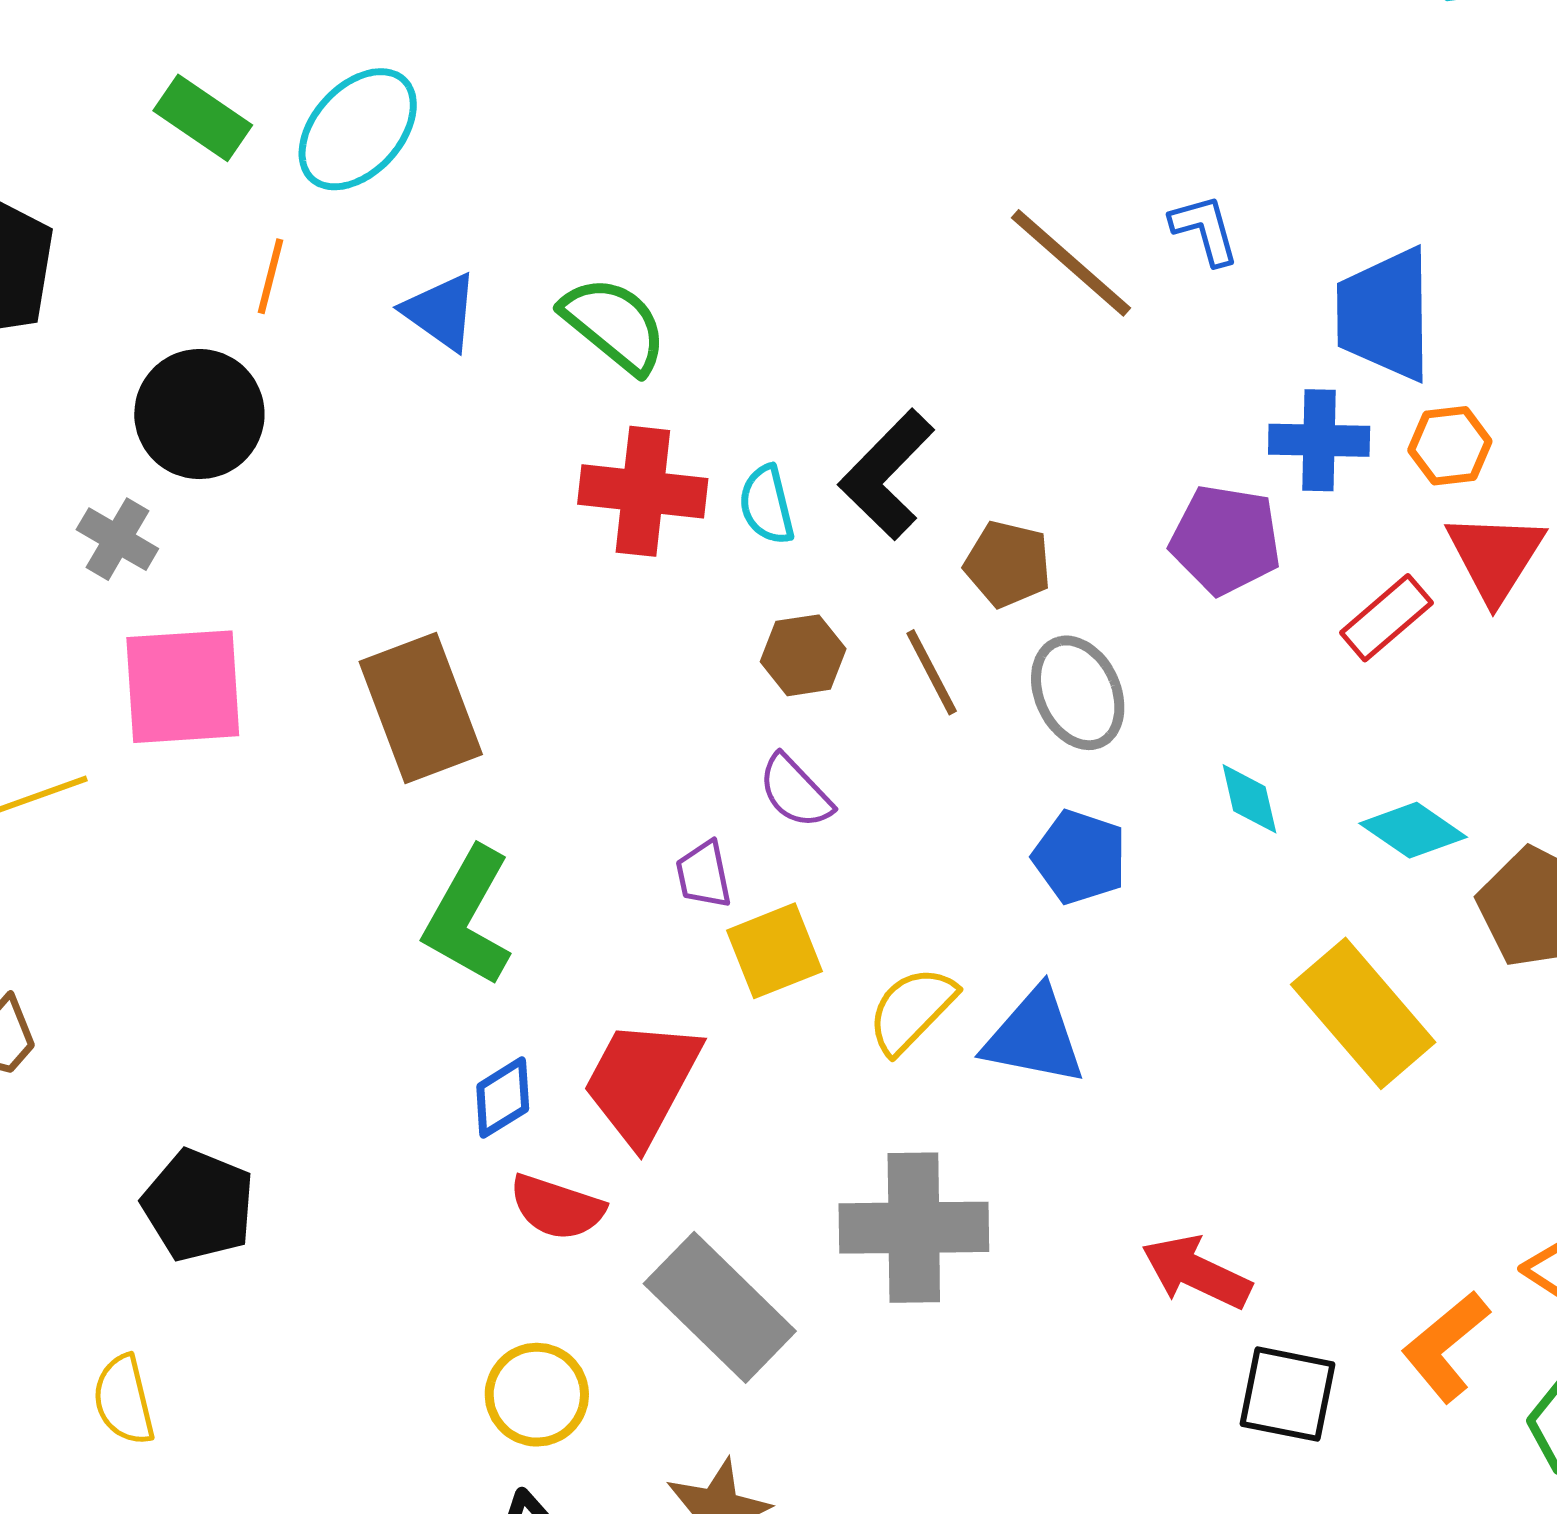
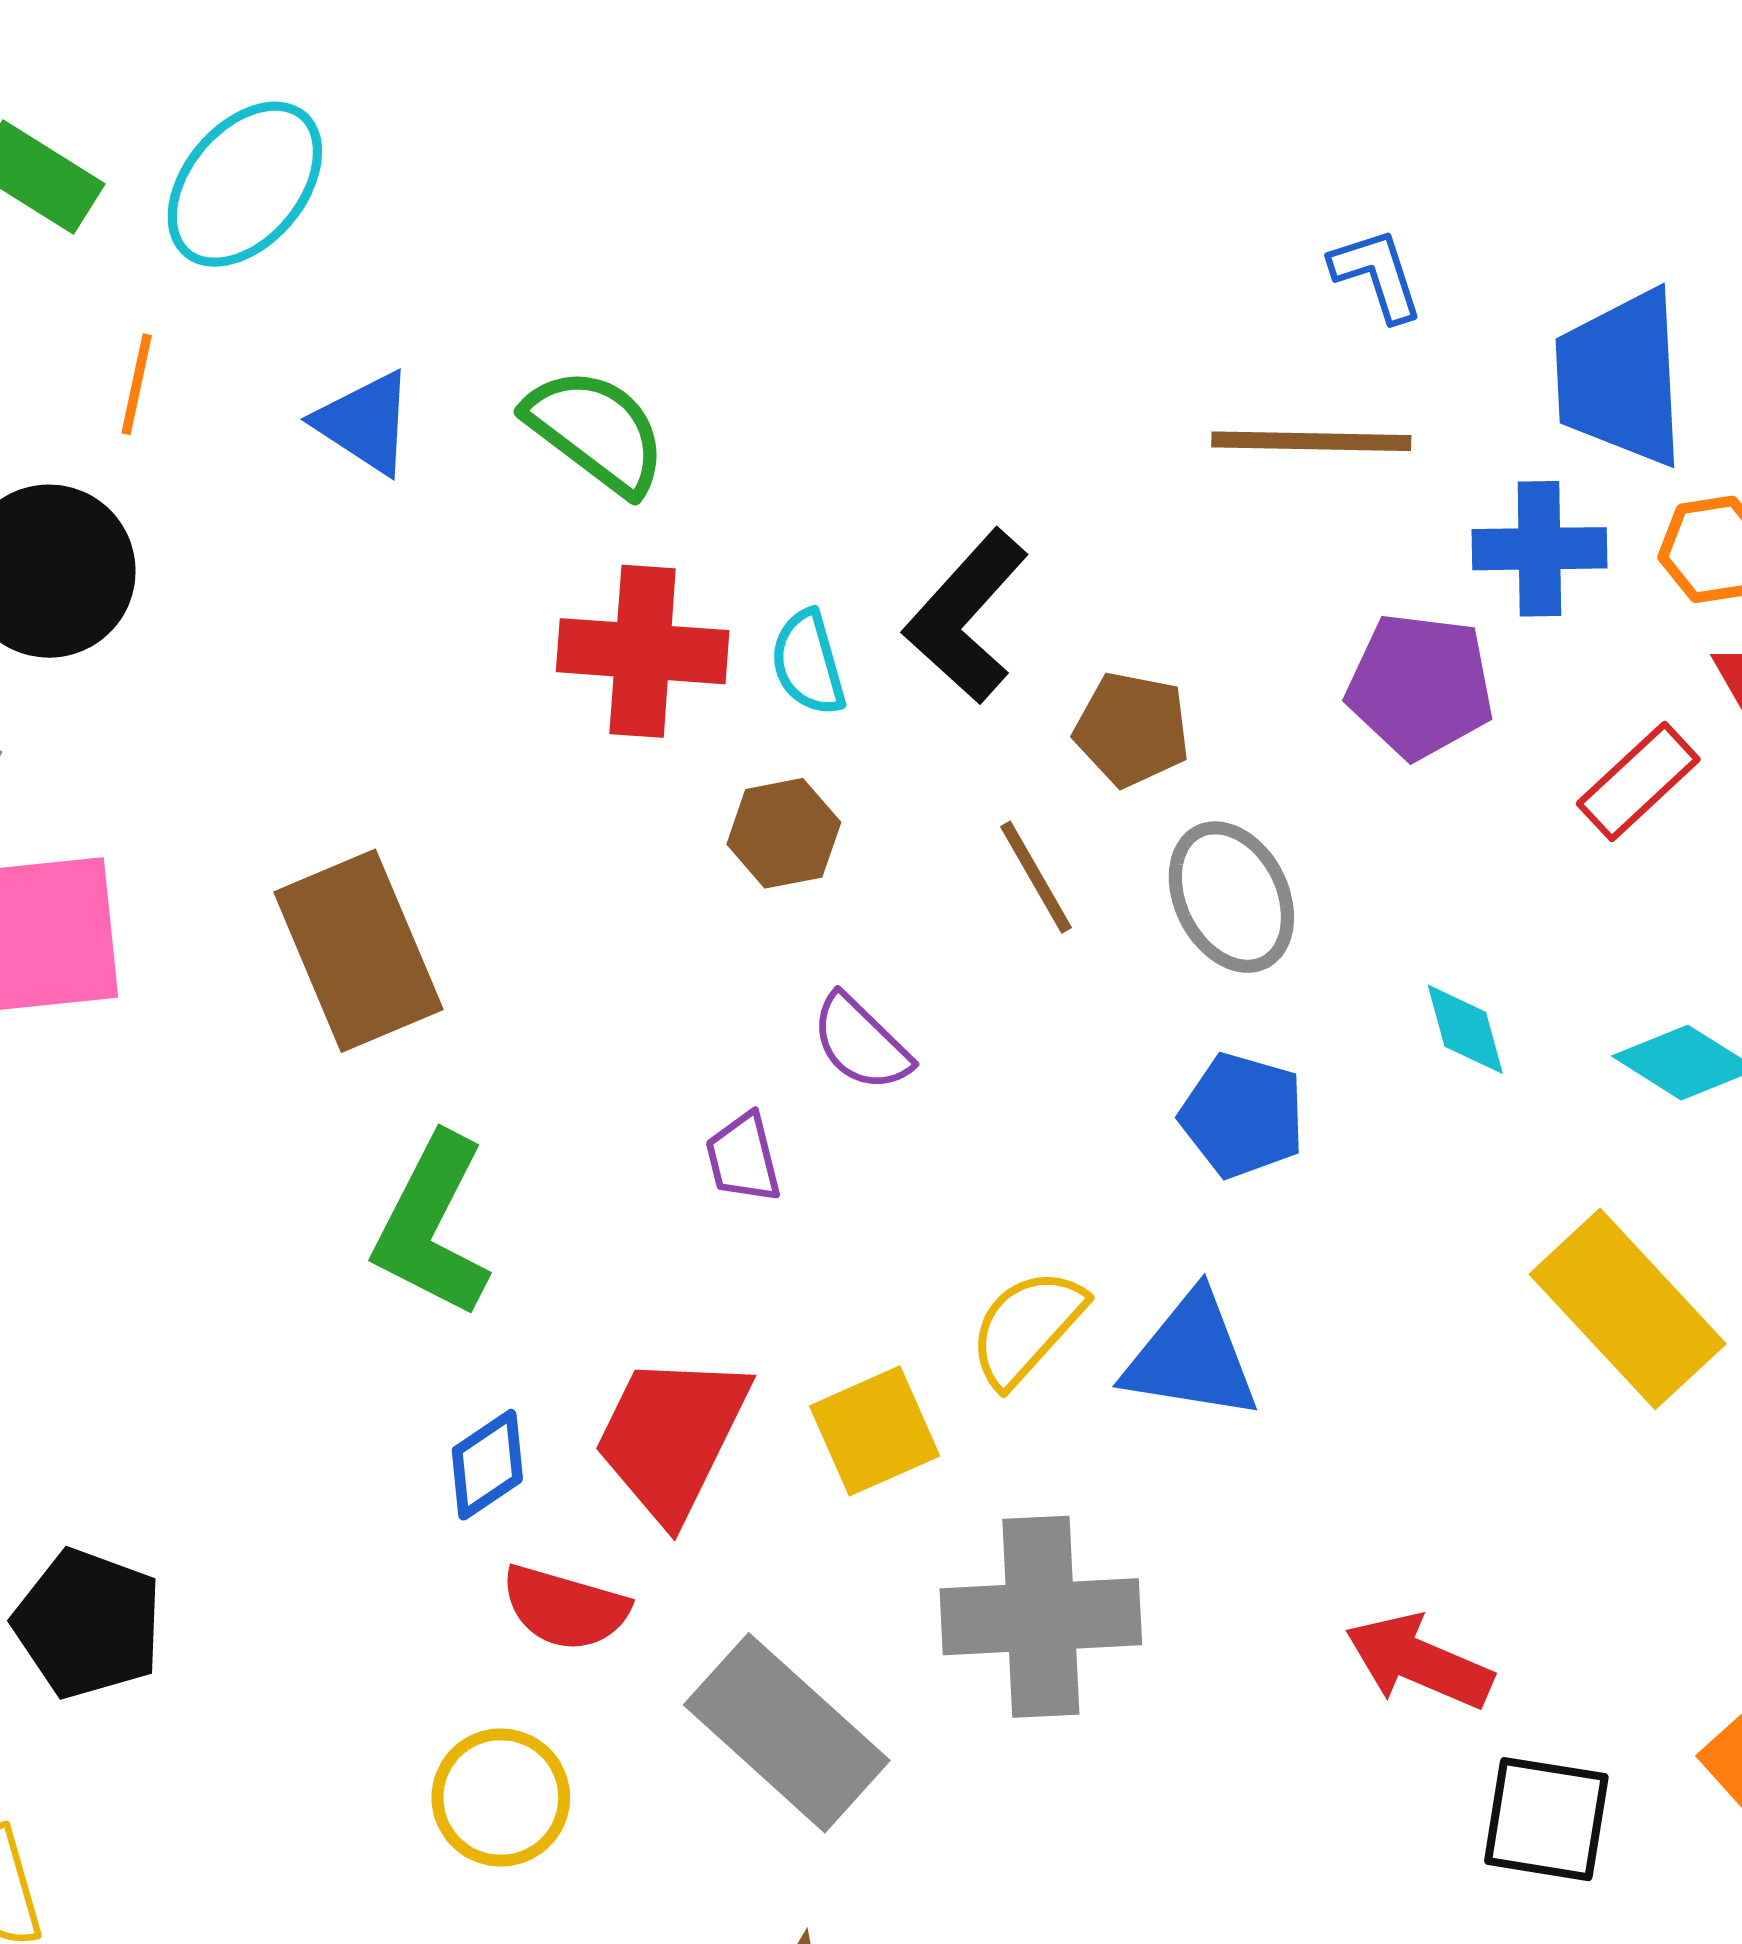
brown line: (1071, 263) -> (1311, 441), moved, turned -38
brown hexagon: (803, 655) -> (784, 833), moved
yellow square: (775, 951) -> (875, 1431), moved
yellow circle: (537, 1395) -> (501, 1797), moved

